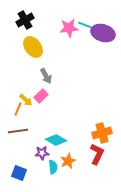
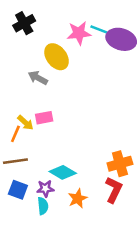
yellow ellipse: (33, 47) -> (57, 57), moved
gray arrow: (46, 76) -> (38, 78), moved, turned 147
pink rectangle: (41, 96) -> (44, 118), turned 32
cyan semicircle: (53, 167) -> (43, 206), moved
blue square: (19, 173) -> (18, 190), moved

